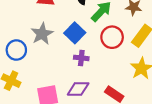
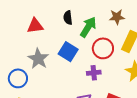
purple cross: (81, 58) -> (94, 73), moved

